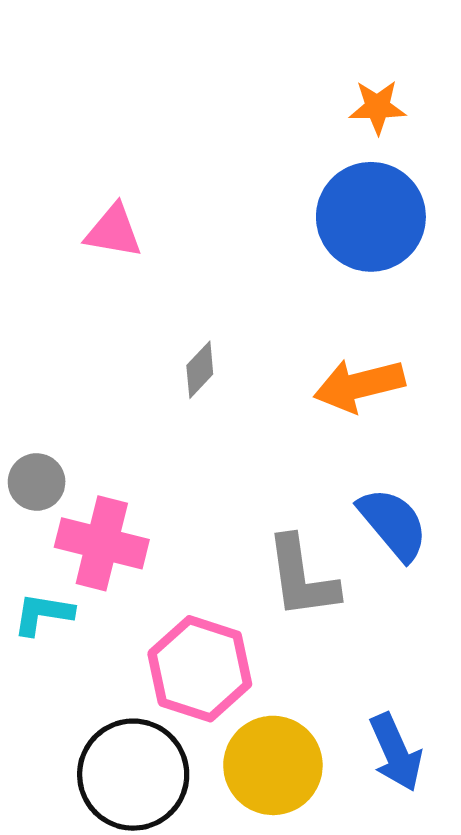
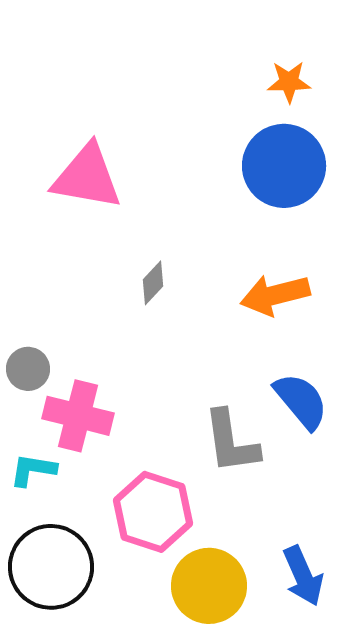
pink triangle: (114, 231) -> (87, 177), size x1.6
black circle: (133, 775) -> (51, 567), moved

